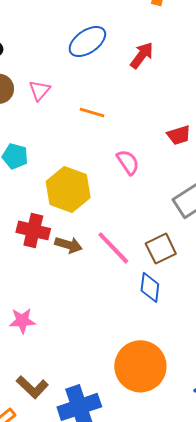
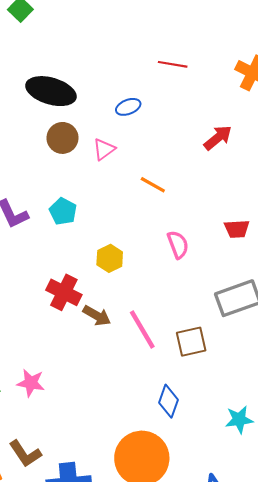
blue ellipse: (87, 42) -> (128, 107), moved, size x0.6
yellow hexagon: (68, 189) -> (110, 258), size x0.6
blue diamond: (150, 287) -> (168, 401), moved

